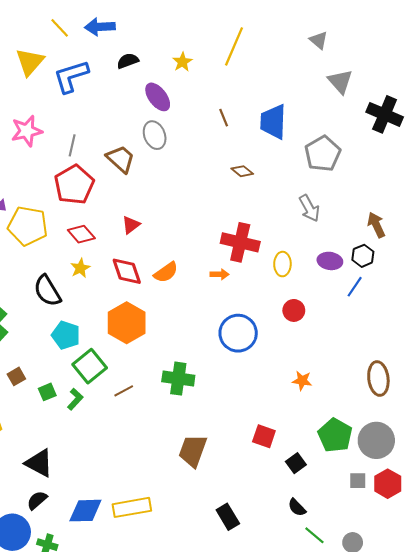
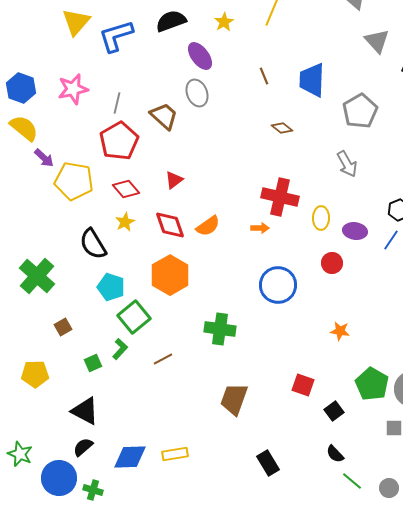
black semicircle: (128, 61) -> (171, 21), size x1.4
purple ellipse: (330, 261) -> (355, 231), moved
brown line: (124, 391) -> (163, 359), moved
green square: (47, 392) -> (93, 363), moved
yellow rectangle: (132, 507) -> (175, 454), size x0.7

